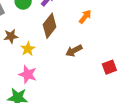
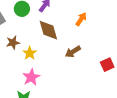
brown diamond: (50, 26) -> (48, 30), turned -50
pink star: (28, 74) -> (31, 77), turned 30

